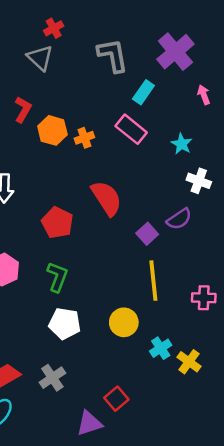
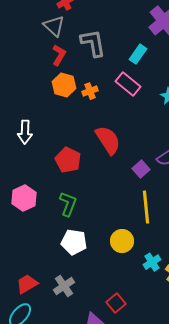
gray L-shape: (113, 55) -> (93, 43), moved
red L-shape: (23, 109) -> (59, 55), moved

